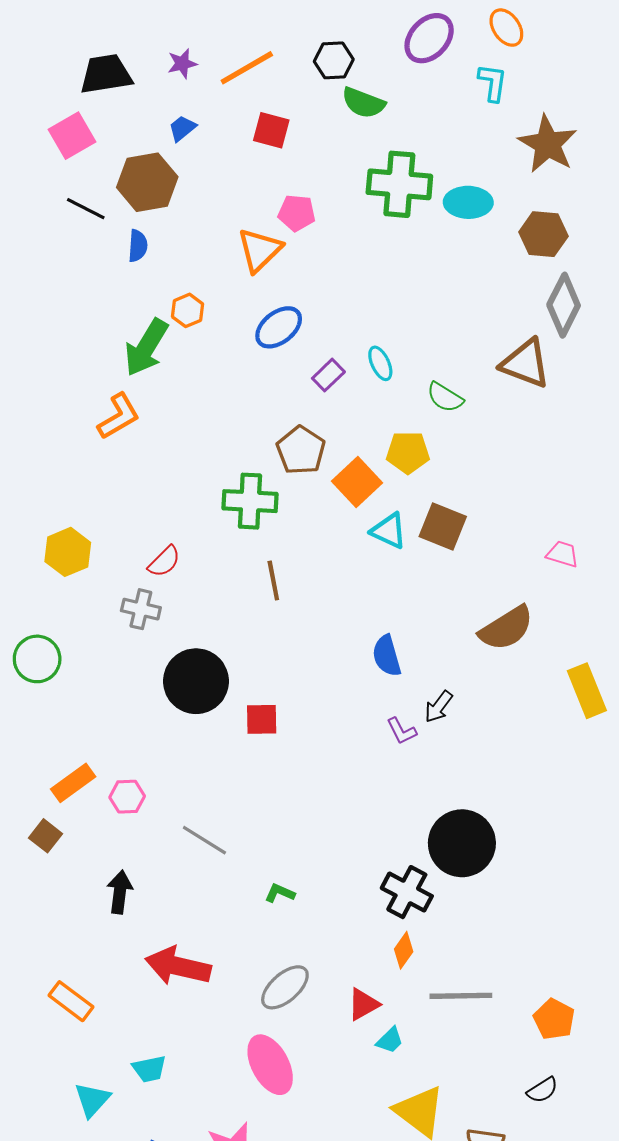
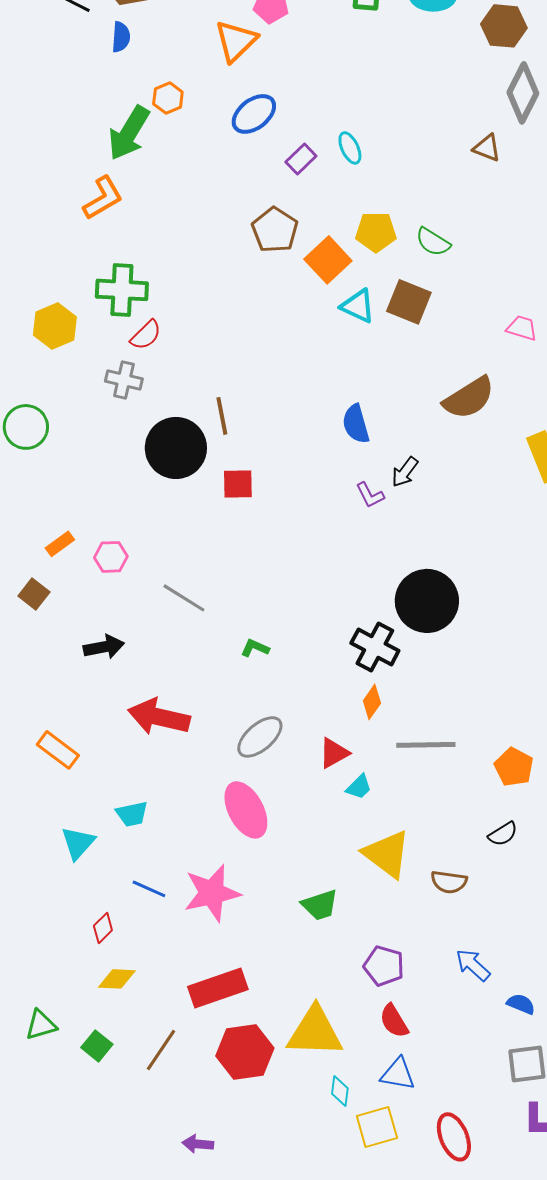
brown triangle: (525, 363) -> (487, 148), size x0.6
green semicircle: (445, 397) -> (433, 242), moved
green cross: (250, 501) -> (122, 290), moved
brown line: (273, 581) -> (222, 416), moved
orange rectangle: (73, 783) -> (60, 544), size x0.7
black arrow: (120, 892) -> (104, 647), turned 72

